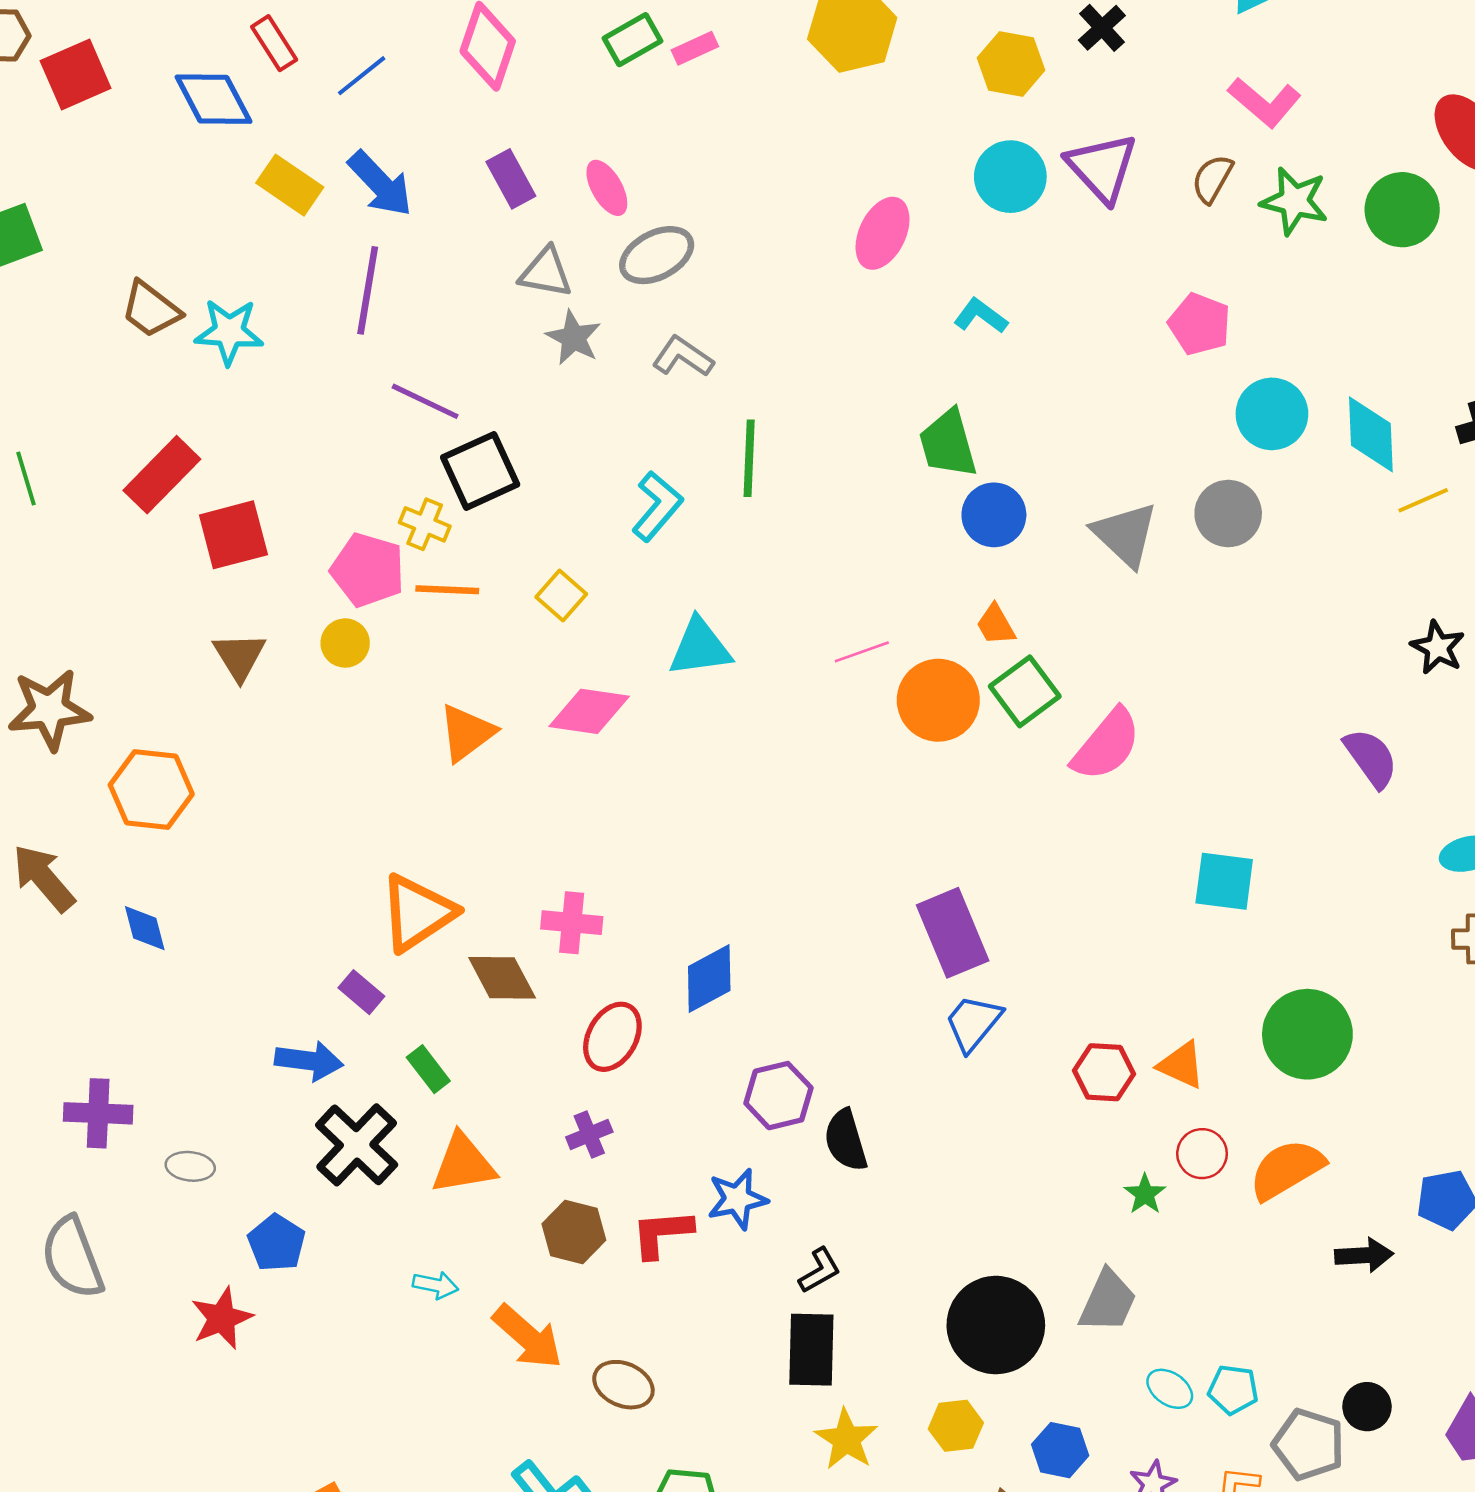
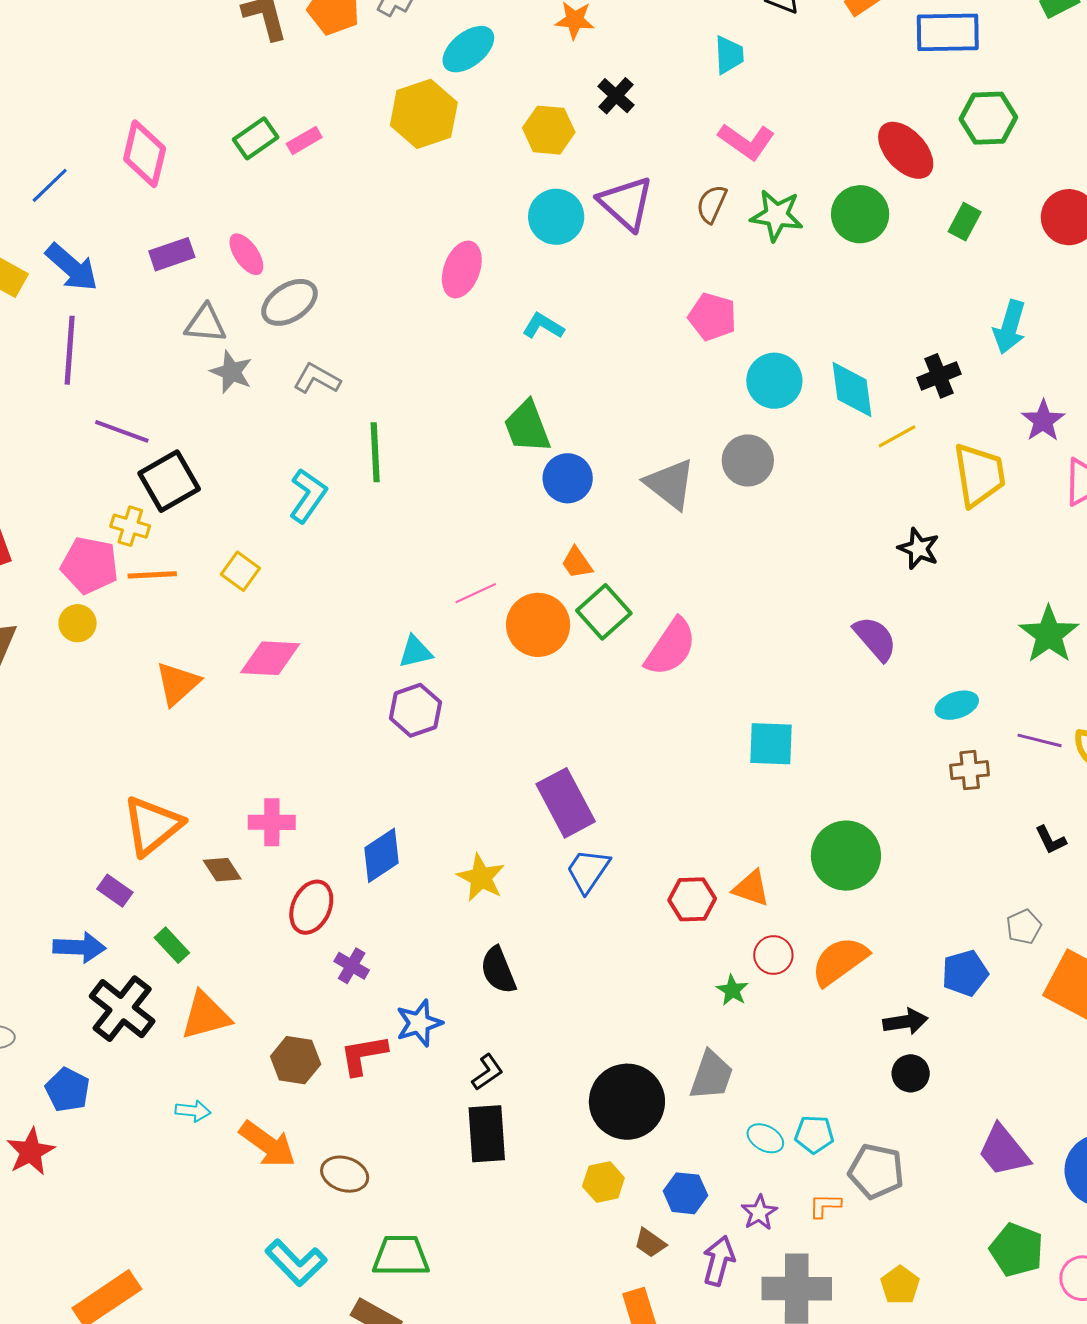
purple rectangle: (511, 179) -> (172, 254), turned -75
cyan triangle: (700, 647) -> (415, 652), moved, size x0.7
brown diamond: (502, 978) -> (222, 870), size x0.7
purple hexagon: (778, 1096) -> (415, 710), moved
purple cross: (589, 1135) -> (352, 966), moved, turned -32
black circle: (1367, 1407) -> (911, 1073), moved
yellow star: (846, 1439) -> (481, 878), moved

